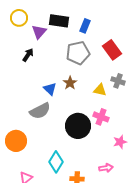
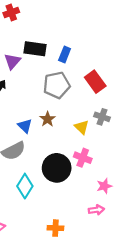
yellow triangle: (100, 90) -> (82, 127), turned 32
cyan diamond: (56, 162) -> (25, 186), moved
pink arrow: (106, 168) -> (96, 210), moved

